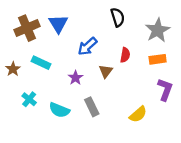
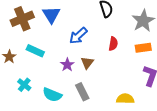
brown triangle: (106, 71) -> (87, 63), moved
yellow semicircle: (138, 114) -> (125, 99), turned -138

